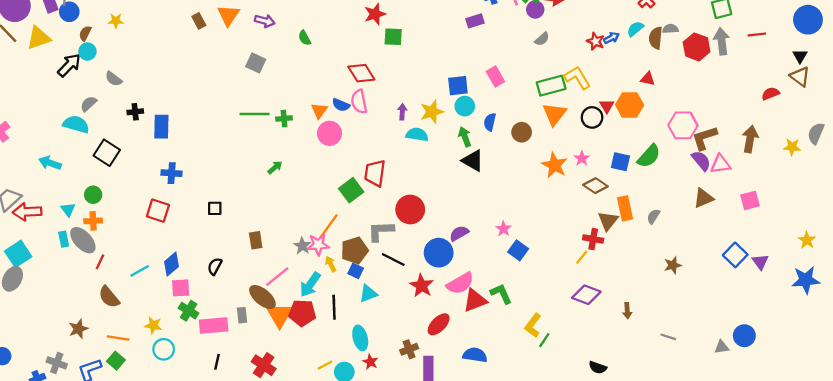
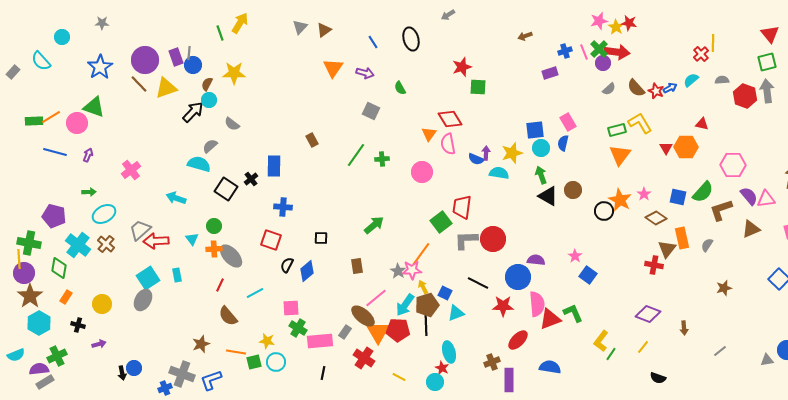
yellow star: (116, 21) -> (234, 73), size x1.6
brown rectangle: (199, 21) -> (312, 140), moved
brown semicircle: (656, 38) -> (636, 88), moved, turned -48
gray square: (256, 63) -> (371, 111), moved
green rectangle: (551, 86) -> (617, 130), size x0.7
blue semicircle: (341, 105) -> (476, 159), moved
orange triangle: (319, 111) -> (429, 134), moved
black cross: (135, 112) -> (251, 179), moved, turned -32
green line: (255, 114) -> (356, 155), turned -55
black circle: (592, 117) -> (604, 211), moved
blue semicircle: (490, 122) -> (563, 143), moved
brown circle: (522, 132) -> (573, 190), moved
brown L-shape: (705, 138) -> (721, 210), moved
green arrow: (275, 167) -> (374, 225), moved, size x1.5
gray L-shape: (381, 231) -> (466, 240), moved
purple semicircle: (459, 233) -> (536, 260), turned 36
cyan rectangle: (64, 239) -> (177, 275), moved
gray ellipse: (83, 240) -> (231, 256), moved
brown pentagon: (355, 250) -> (427, 305), moved
yellow line: (582, 257) -> (643, 347), moved
blue diamond: (172, 264) -> (307, 271), moved
black semicircle: (215, 266) -> (287, 265), moved
pink semicircle: (460, 283) -> (537, 304), turned -65
red star: (422, 286) -> (503, 306), turned -30
gray rectangle: (242, 315) -> (345, 332), turned 40
gray line: (668, 337) -> (720, 351), turned -56
green square: (116, 361) -> (254, 362), moved, turned 35
red star: (370, 362) -> (442, 368), moved
gray cross: (57, 363) -> (182, 374), size x1.4
red cross: (264, 365) -> (364, 358), moved
yellow line: (325, 365) -> (399, 377), moved, turned 56

